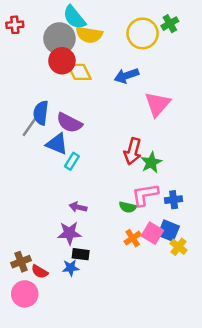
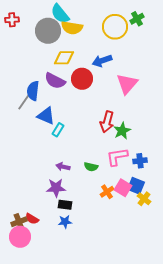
red circle: (62, 61) -> (82, 79), moved
yellow diamond: (79, 72) -> (64, 58), turned -65
purple semicircle: (69, 123) -> (55, 81), moved
green semicircle: (128, 207) -> (91, 167), moved
brown cross: (21, 262) -> (19, 222), moved
blue star: (71, 268) -> (65, 222), moved

